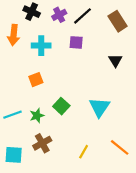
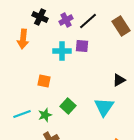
cyan cross: (41, 46) -> (62, 51), moved
black triangle: (115, 60) -> (119, 80), moved, turned 32
orange square: (36, 80) -> (44, 81), turned 32

